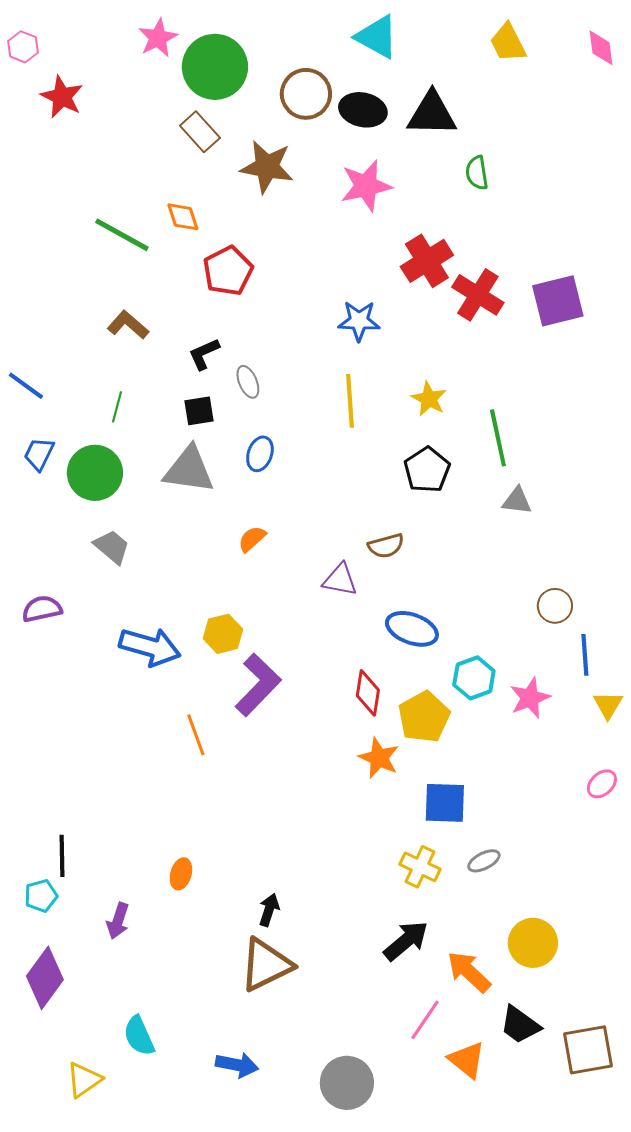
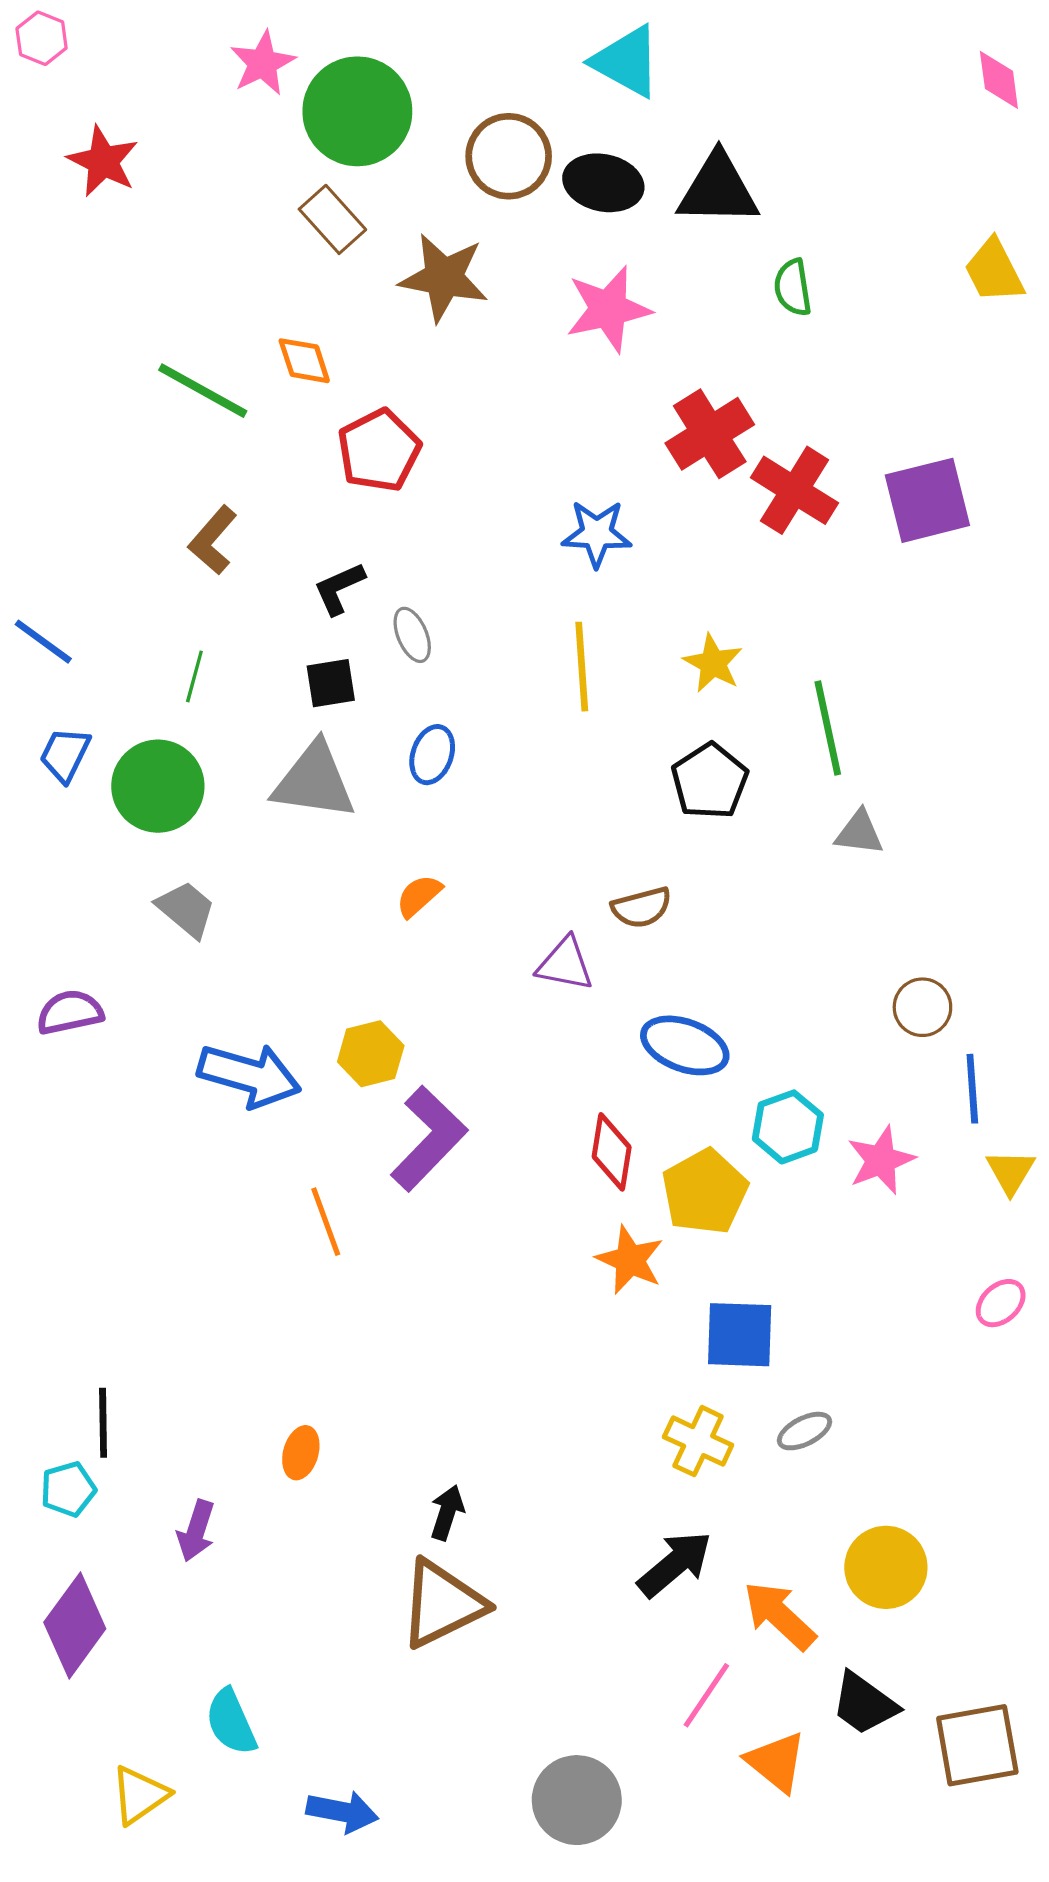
yellow trapezoid: (508, 43) -> (994, 271), moved
pink hexagon: (23, 47) -> (42, 38), moved
brown L-shape: (128, 325) -> (213, 540), turned -90
blue arrow: (237, 1065) -> (342, 1812), moved

